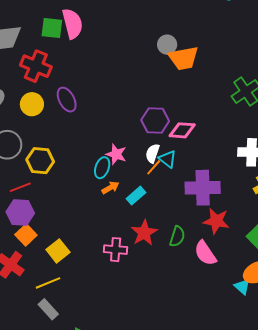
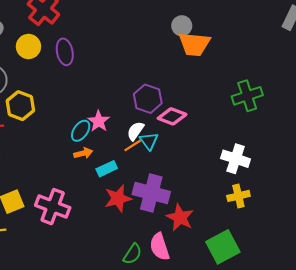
purple cross: (203, 188) -> (151, 193), moved
red star: (144, 233) -> (118, 198), moved
green semicircle: (177, 236) -> (132, 254), moved
pink cross: (116, 250) -> (53, 207), moved, size x1.4

